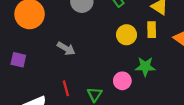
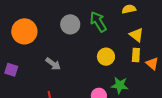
yellow rectangle: (152, 30) -> (136, 55), moved

